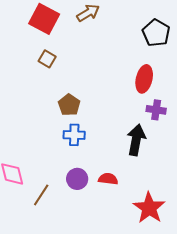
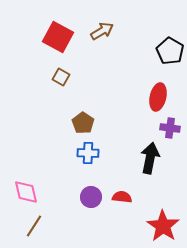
brown line: (41, 195) -> (34, 226), moved

